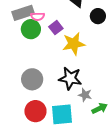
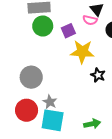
pink semicircle: (38, 16) -> (90, 20), moved
black star: (70, 78) -> (98, 75), moved, size x0.6
gray star: (85, 95) -> (50, 102), moved

